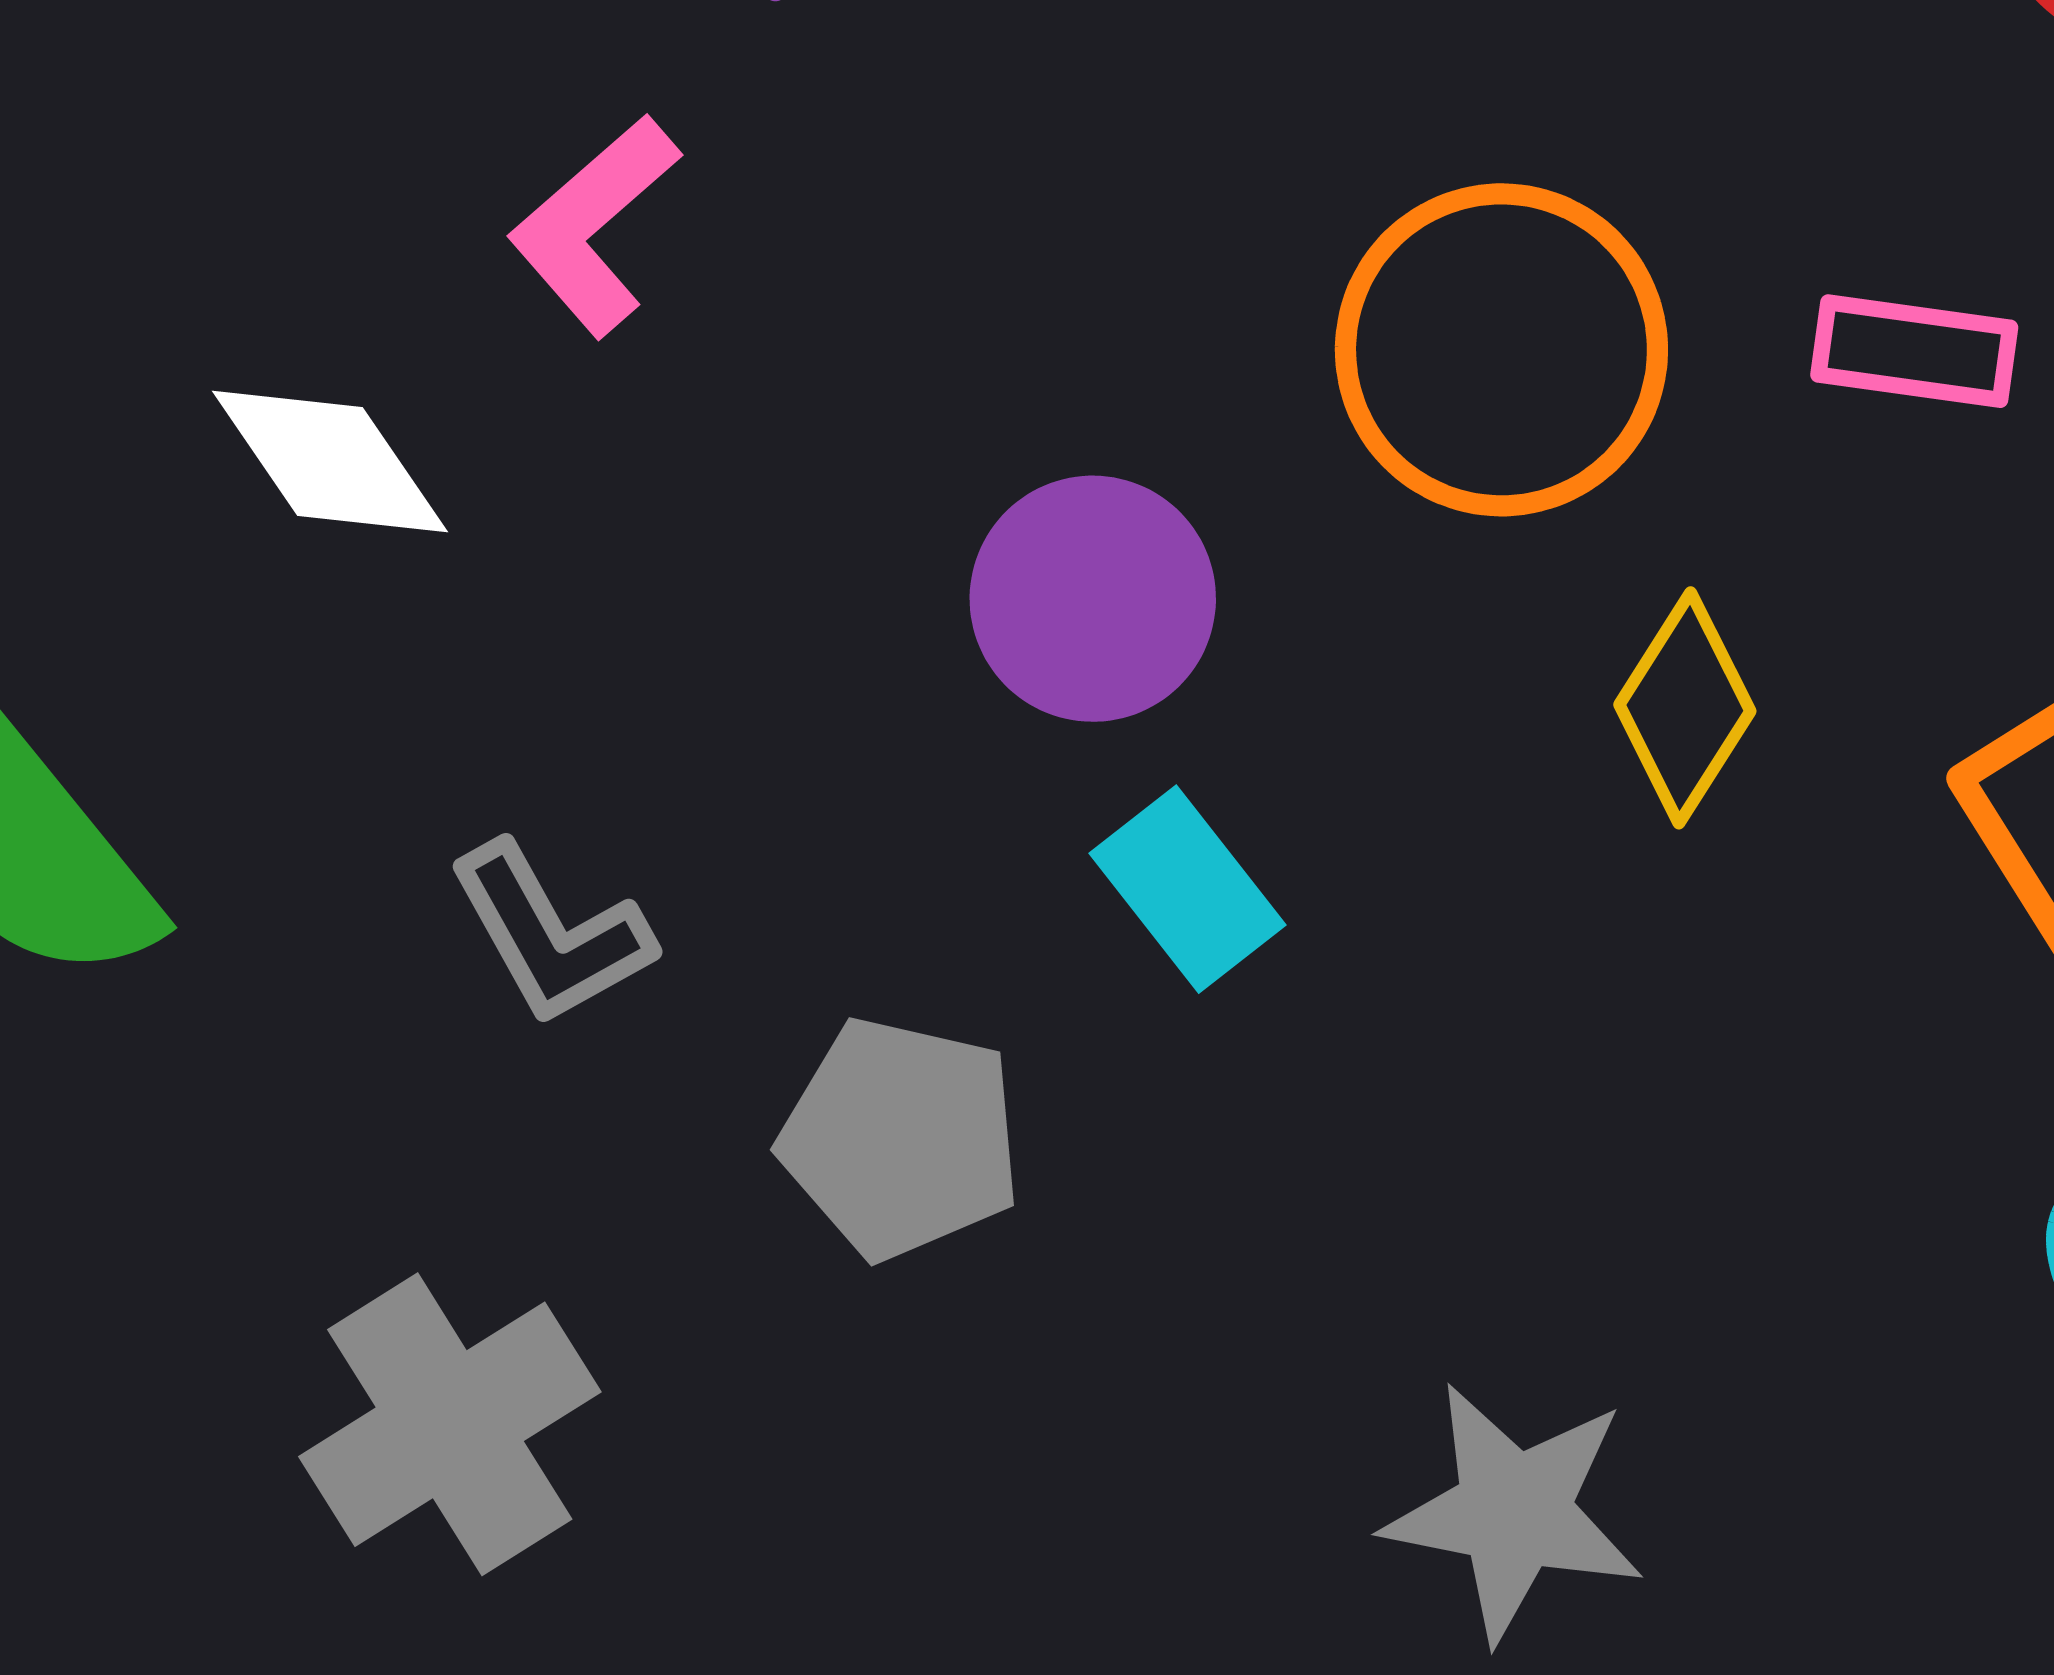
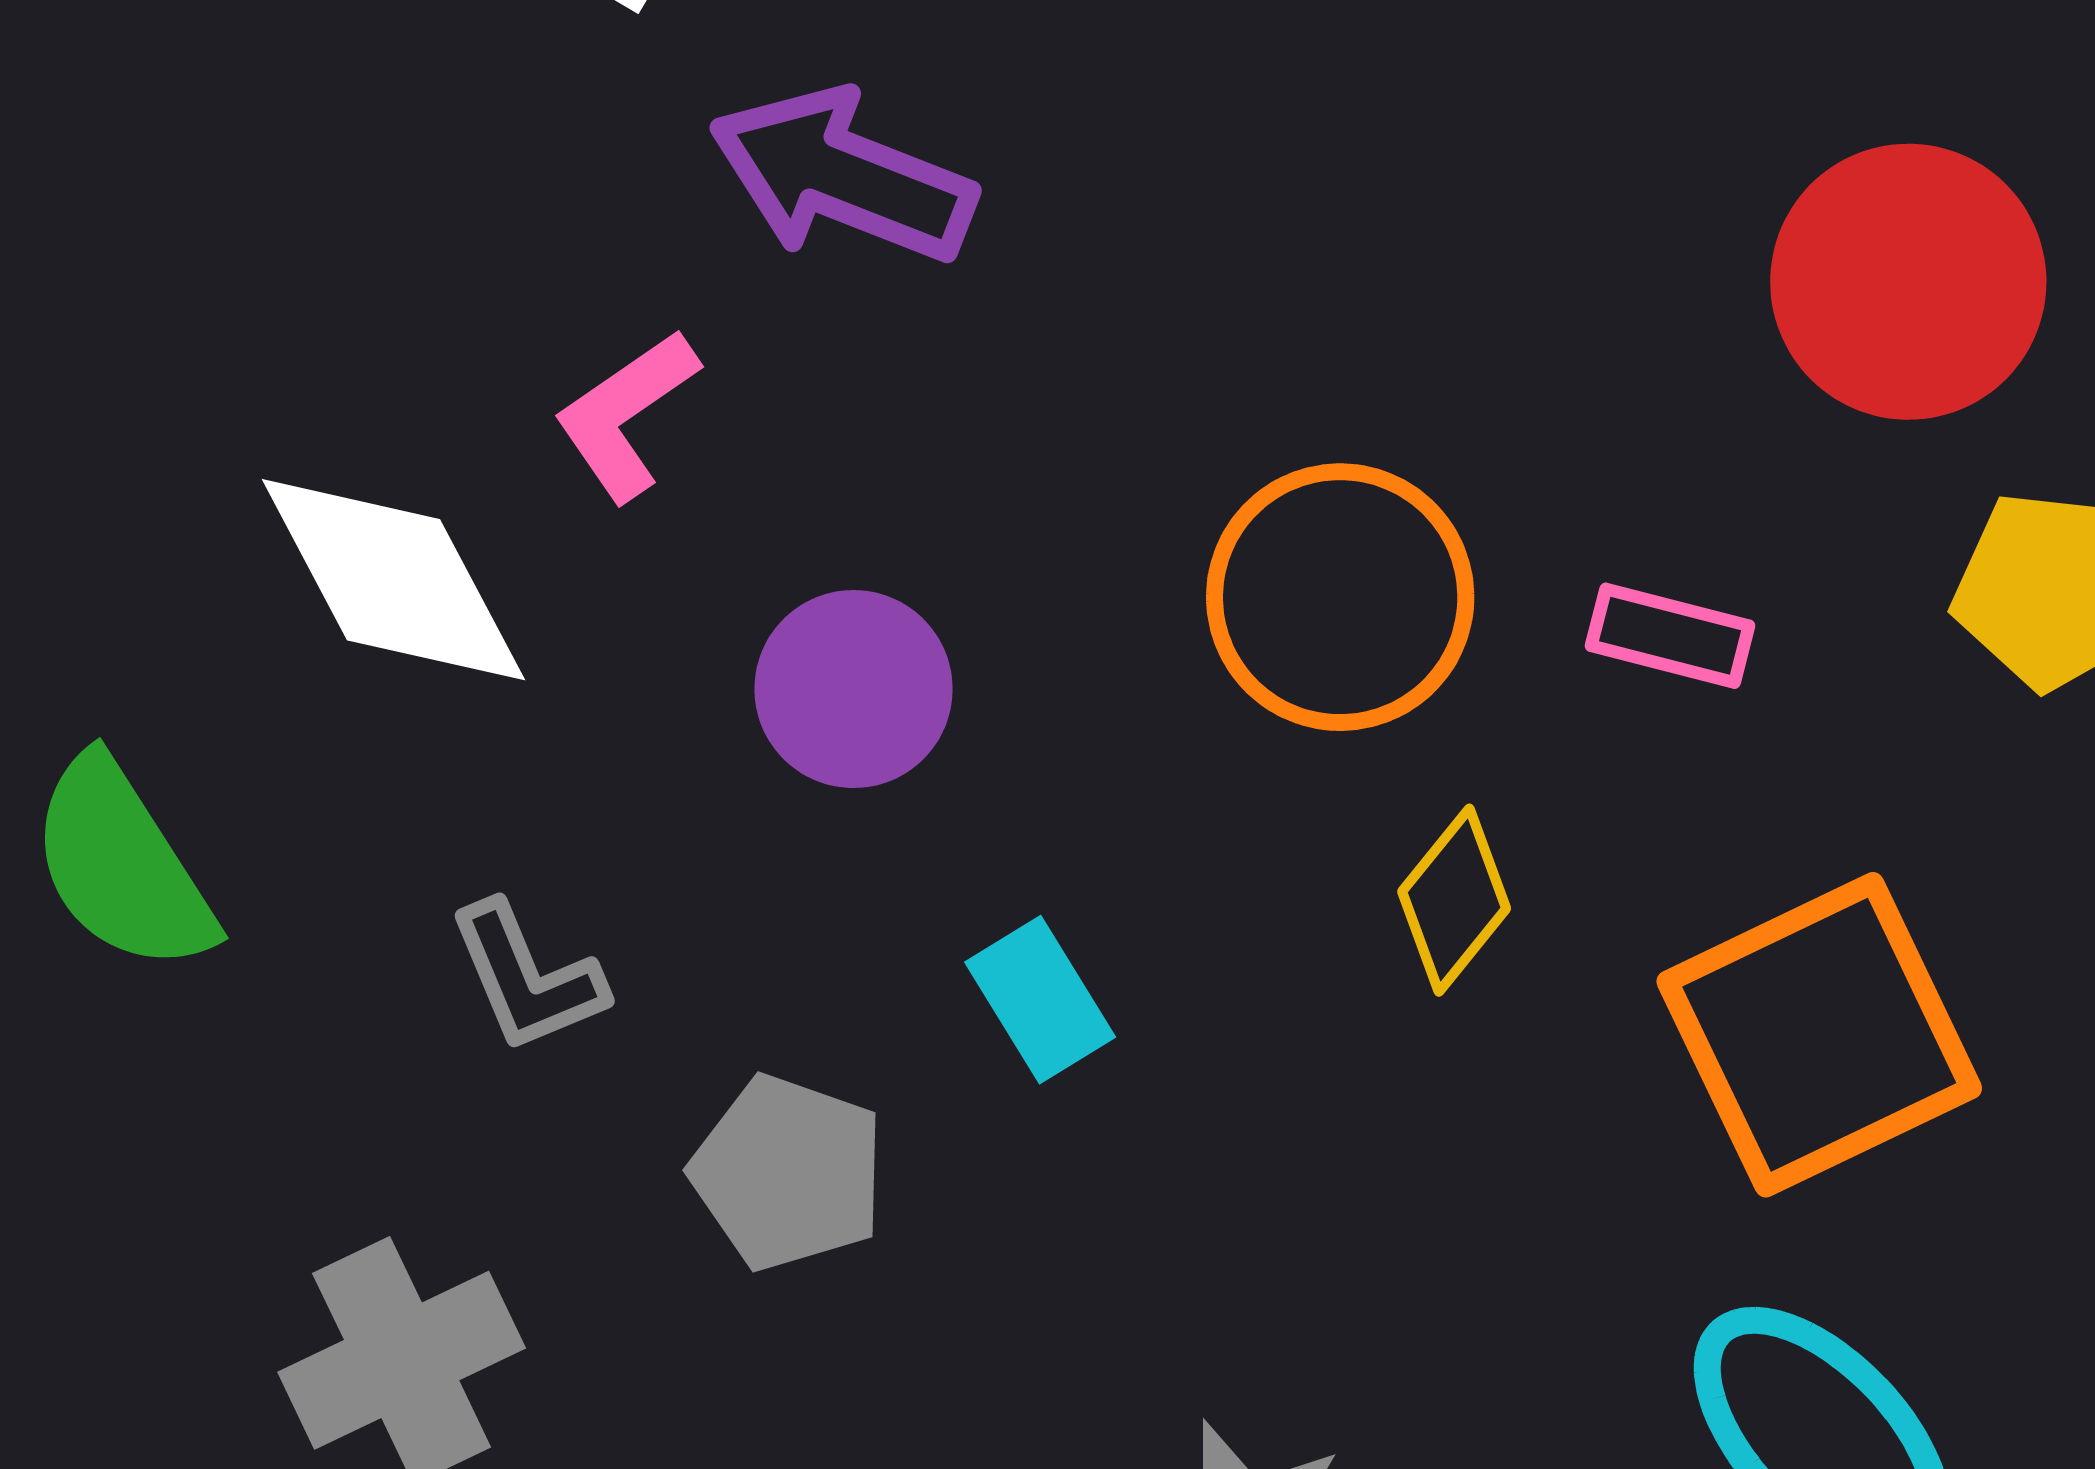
white diamond: (330, 461) -> (394, 580), size x1.5
purple circle: (1093, 599) -> (854, 689), moved

